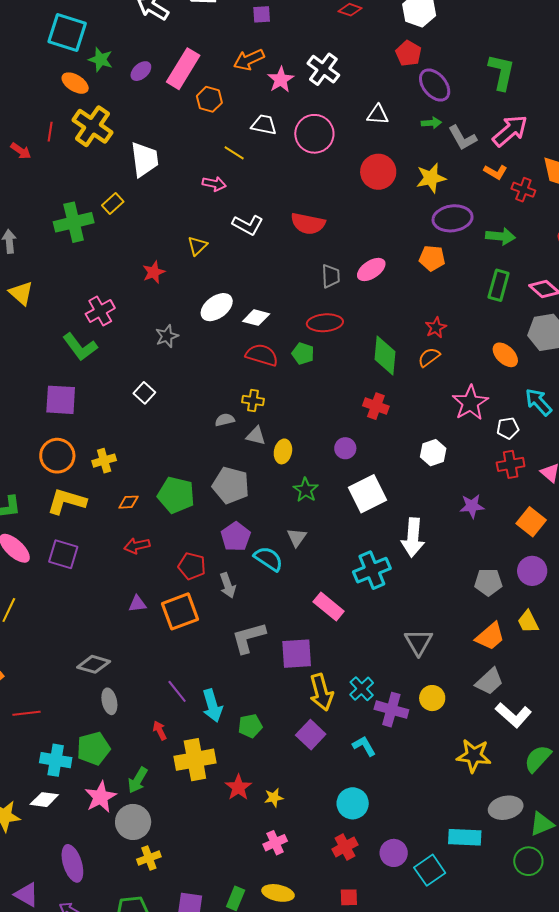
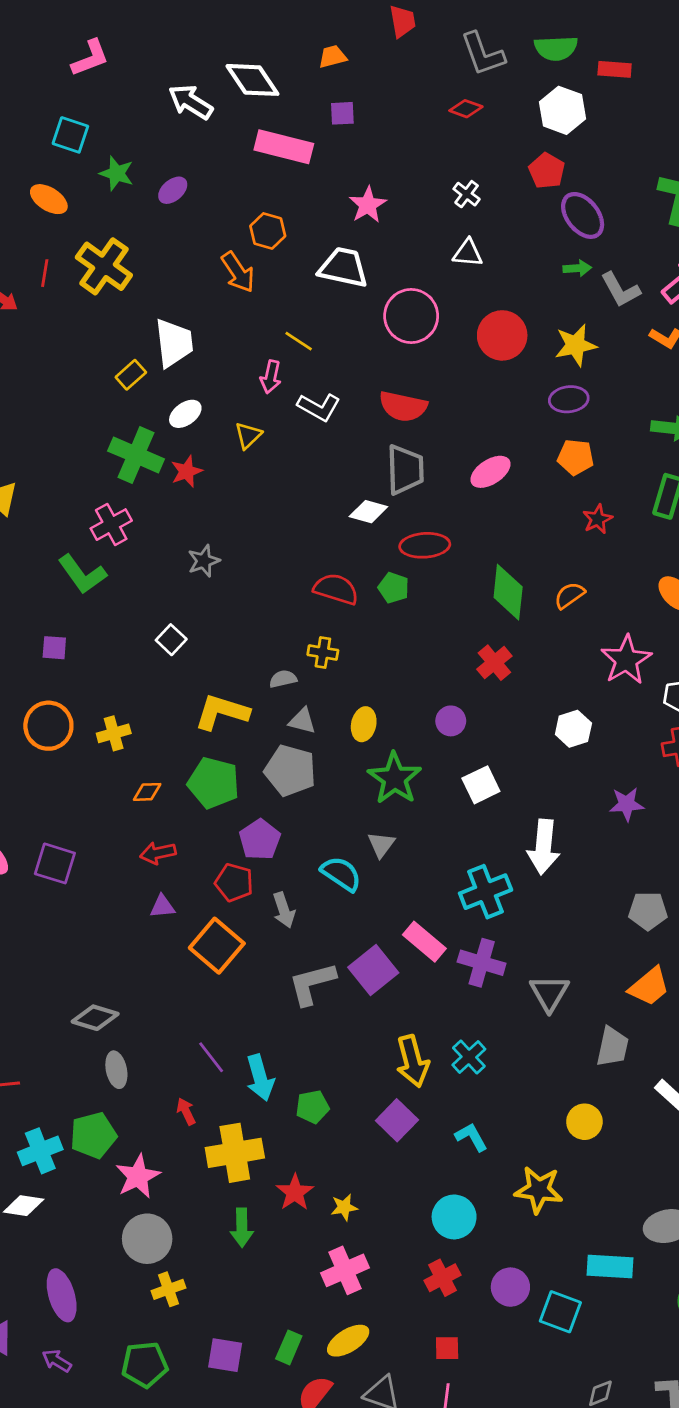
cyan square: (67, 32) -> (70, 135), size x0.7
orange arrow: (249, 60) -> (238, 272), moved, turned -100
pink rectangle: (183, 69) -> (284, 147), moved, turned 72
white cross: (323, 69) -> (467, 194), moved, size x0.6
orange ellipse: (75, 83) -> (49, 199), moved
white triangle: (378, 115) -> (468, 253), moved
white trapezoid: (264, 125) -> (343, 267), size x1.4
pink circle: (314, 134) -> (411, 316), moved
yellow line: (234, 153) -> (299, 341), moved
white trapezoid: (145, 159) -> (174, 343), moved
pink arrow: (214, 184) -> (271, 377), moved, turned 90
purple ellipse: (453, 218) -> (569, 399), moved, size x0.7
green cross: (74, 222) -> (136, 455), moved, turned 36
gray trapezoid: (331, 276) -> (405, 470), moved, size x1.5
white ellipse: (217, 307) -> (185, 414), moved, size x0.7
white diamond: (256, 318) -> (368, 512), moved
red star: (436, 328) -> (598, 519), moved
purple square: (61, 400) -> (54, 648), size x0.6
red cross: (376, 406) -> (494, 663), turned 30
gray triangle: (256, 436) -> (302, 721), moved
green star: (306, 490) -> (395, 778), size x1.5
white square: (368, 494) -> (481, 785), size x0.7
yellow L-shape: (67, 501) -> (222, 712), moved
purple pentagon: (236, 537) -> (260, 840), moved
purple triangle: (137, 604) -> (162, 907), moved
orange square: (180, 611) -> (217, 946), turned -30
purple square: (297, 654) -> (373, 970), moved, turned -36
gray trapezoid: (489, 681) -> (613, 1047), moved, turned -36
yellow circle: (432, 698) -> (584, 1122), moved
purple cross: (391, 710) -> (482, 963), moved
yellow star: (474, 756) -> (539, 1190), moved
cyan cross: (56, 760) -> (40, 1151), turned -32
green arrow: (138, 780) -> (242, 1228), moved, turned -32
pink star: (101, 797) -> (138, 1176), moved
pink cross: (275, 843) -> (345, 1270), size x1.4
cyan square: (430, 870) -> (560, 1312), turned -36
yellow ellipse: (278, 893) -> (348, 1341), turned -44

